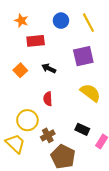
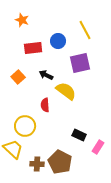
orange star: (21, 21) -> (22, 20), moved
blue circle: (61, 21) -> (58, 41), moved
yellow semicircle: (90, 93) -> (66, 91), moved
brown cross: (48, 135) -> (37, 164), moved, turned 32

